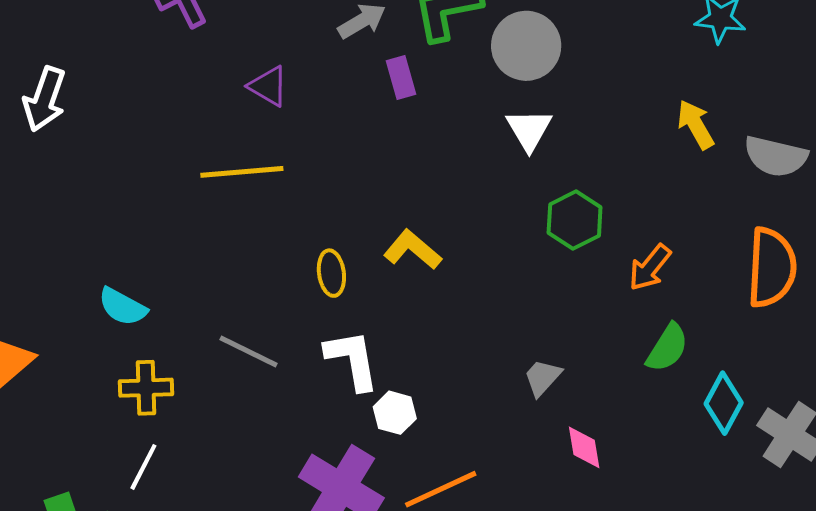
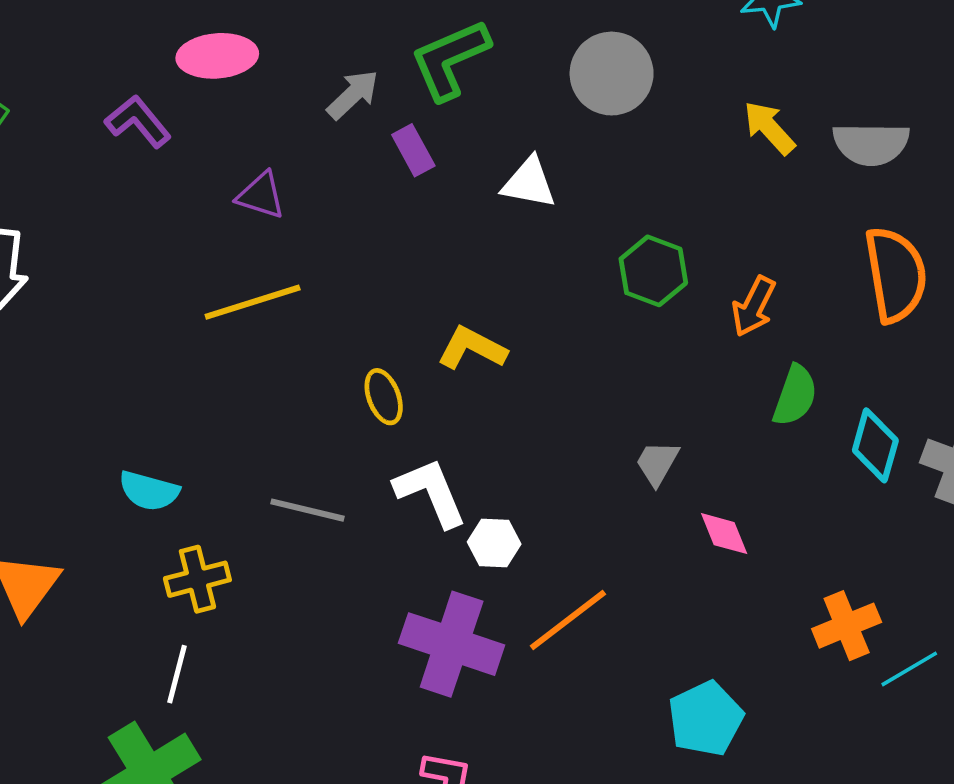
gray circle: (526, 46) -> (612, 74), moved
white triangle: (529, 130) -> (529, 183), moved, turned -36
white line: (143, 467) -> (177, 674), moved

